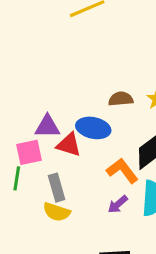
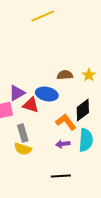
purple triangle: (47, 126) -> (17, 93), turned -30
purple arrow: (118, 204) -> (63, 144), turned 32

